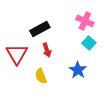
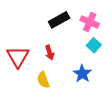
black rectangle: (40, 29) -> (59, 20), moved

